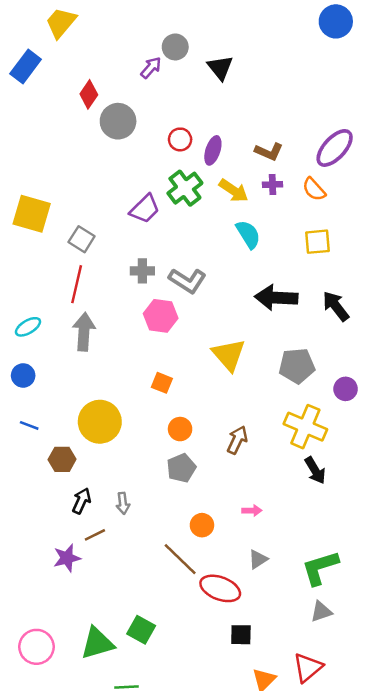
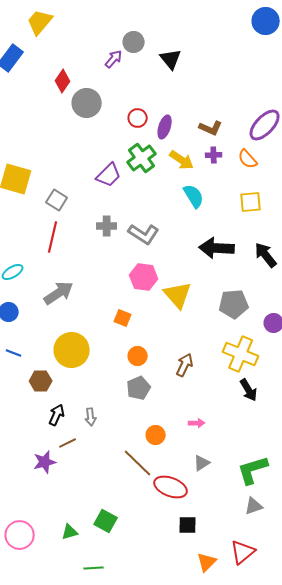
pink hexagon: (161, 316) -> (144, 277), moved
gray arrow: (84, 332) -> (59, 293), moved, turned 52
green triangle: (97, 643) -> (70, 532), size x0.6

